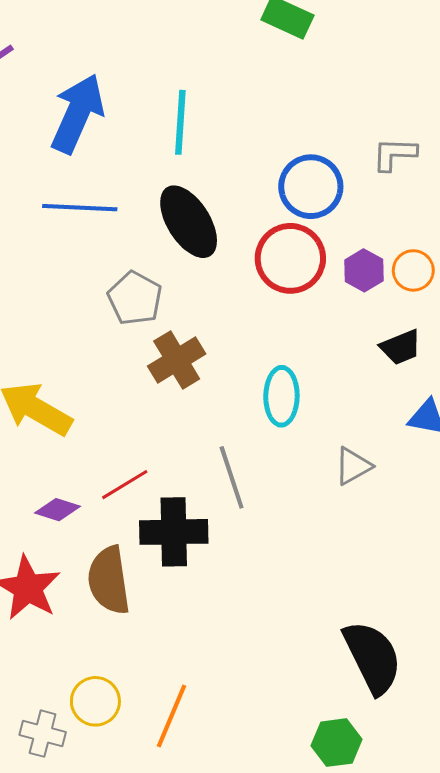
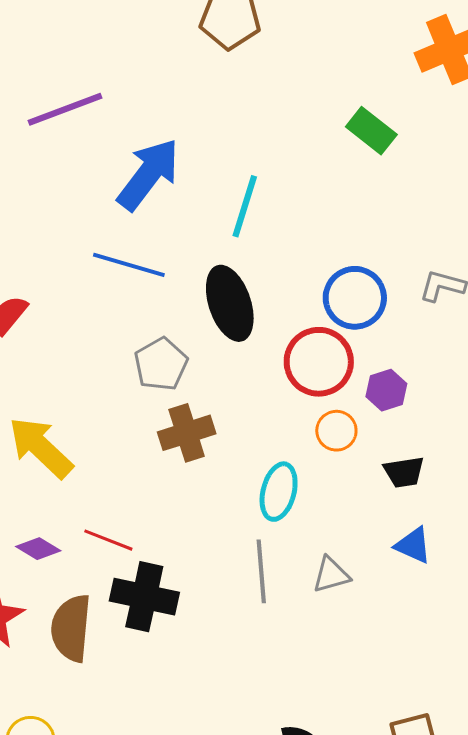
orange circle: (413, 270) -> (336, 431), moved
gray line: (232, 477) -> (261, 571), moved
red line: (125, 485) -> (108, 540), turned 39

